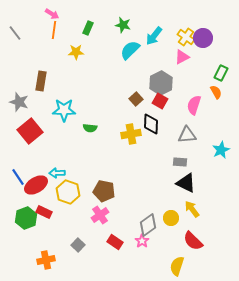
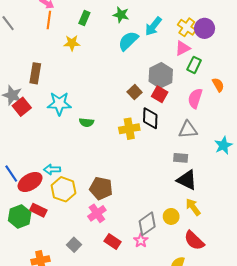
green rectangle: (221, 73) -> (194, 65), moved
red square: (30, 131) -> (22, 107), moved, size x0.7

